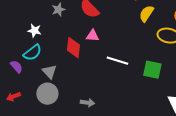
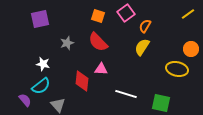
yellow semicircle: (146, 14) -> (142, 47), moved

